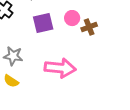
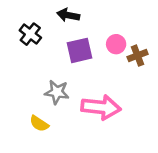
gray star: (13, 56) -> (57, 92), moved

